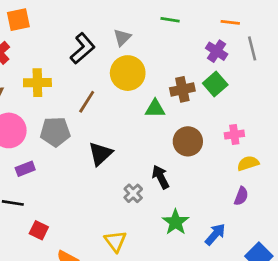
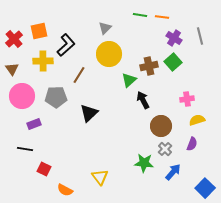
orange square: (18, 20) -> (39, 31), moved
orange line: (230, 22) -> (162, 17), moved
black L-shape: (83, 48) -> (66, 45), moved
green triangle: (155, 109) -> (129, 80), turned -42
brown circle: (188, 141) -> (161, 126), moved
black arrow: (161, 177) -> (143, 100), moved
gray cross: (133, 193) -> (165, 149), moved
green star: (176, 222) -> (144, 163), turned -30

